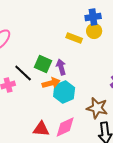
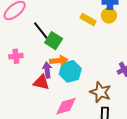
purple arrow: (61, 67) -> (47, 70), moved
black line: (23, 73) -> (41, 31), moved
red triangle: (41, 129) -> (41, 82), moved

